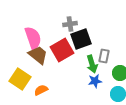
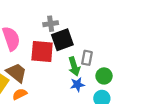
red square: (62, 50) -> (42, 51), turned 35
brown trapezoid: (38, 55) -> (17, 73), moved

